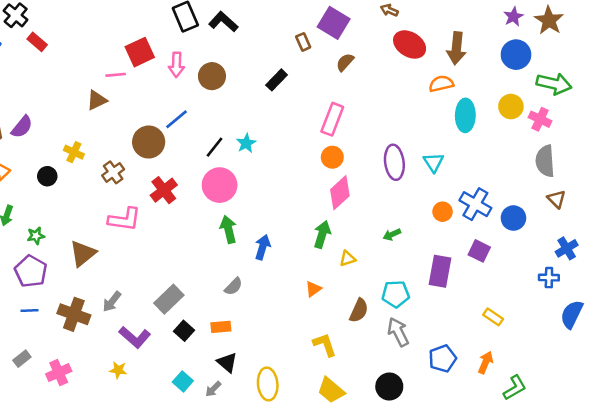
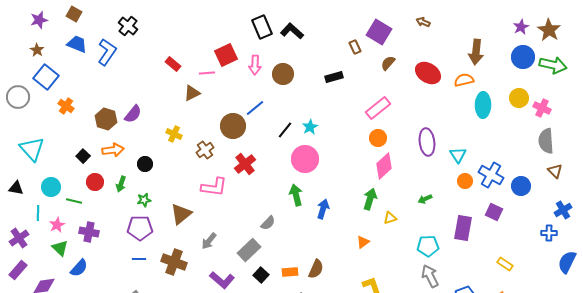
red rectangle: (37, 42) -> (173, 64), moved
red ellipse: (410, 44) -> (428, 73), moved
black rectangle: (277, 80) -> (334, 77), turned 30
green arrow: (554, 84) -> (553, 65), moved
pink rectangle: (332, 119) -> (378, 108), turned 30
cyan triangle: (434, 162) -> (458, 155), moved
black circle: (47, 176) -> (145, 164), moved
pink circle: (220, 185) -> (305, 159), moved
purple pentagon: (31, 271) -> (140, 228), turned -30
gray semicircle: (233, 286) -> (268, 223), moved
gray arrow: (112, 302) -> (209, 241), moved
brown semicircle: (359, 310) -> (316, 269), moved

